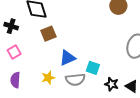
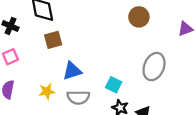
cyan square: (93, 68) -> (114, 85), moved

